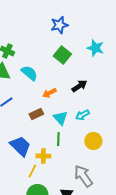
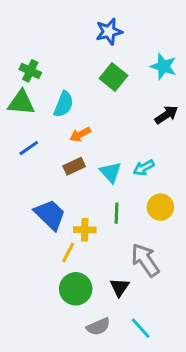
cyan semicircle: (29, 73) -> (64, 104), turned 72
black arrow: (79, 86) -> (166, 115), moved
orange arrow: (49, 93) -> (80, 134), moved
green line: (58, 139) -> (117, 213), moved

